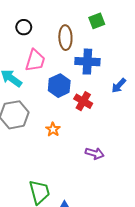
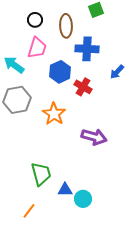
black circle: (24, 27) -> (35, 20), moved
orange star: (53, 129) -> (54, 114), size x1.6
purple arrow: (95, 153) -> (94, 137), size x1.4

